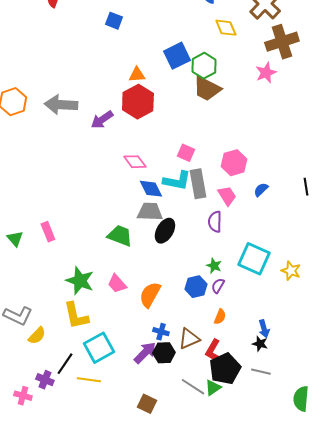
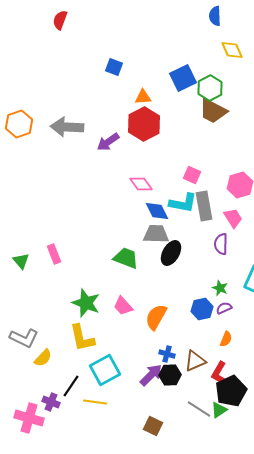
blue square: (114, 21) -> (114, 67), moved
purple semicircle: (218, 286) -> (224, 308), turned 35
pink cross: (23, 396) -> (29, 418), size x1.6

